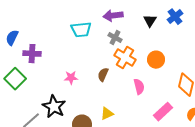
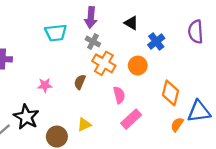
purple arrow: (113, 16) -> (91, 17), turned -78
blue cross: (175, 17) -> (156, 42), moved
black triangle: (150, 21) -> (131, 23), turned -32
pink rectangle: (163, 112) -> (131, 119), moved

